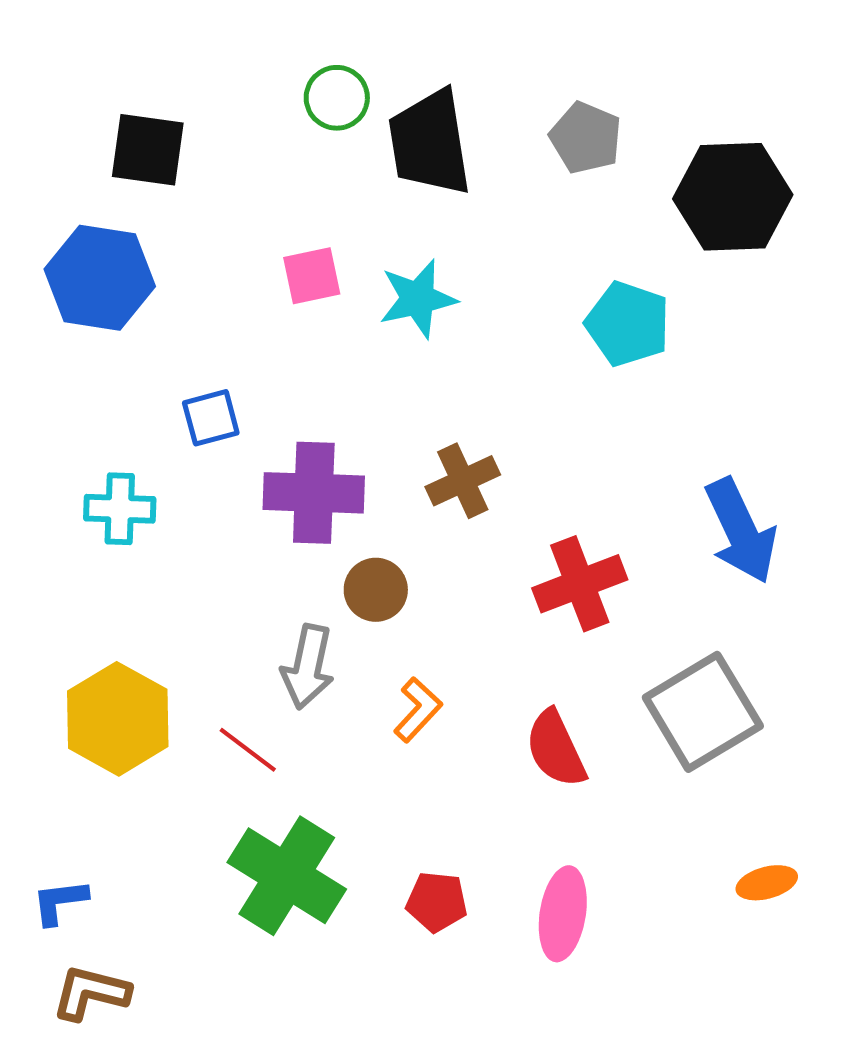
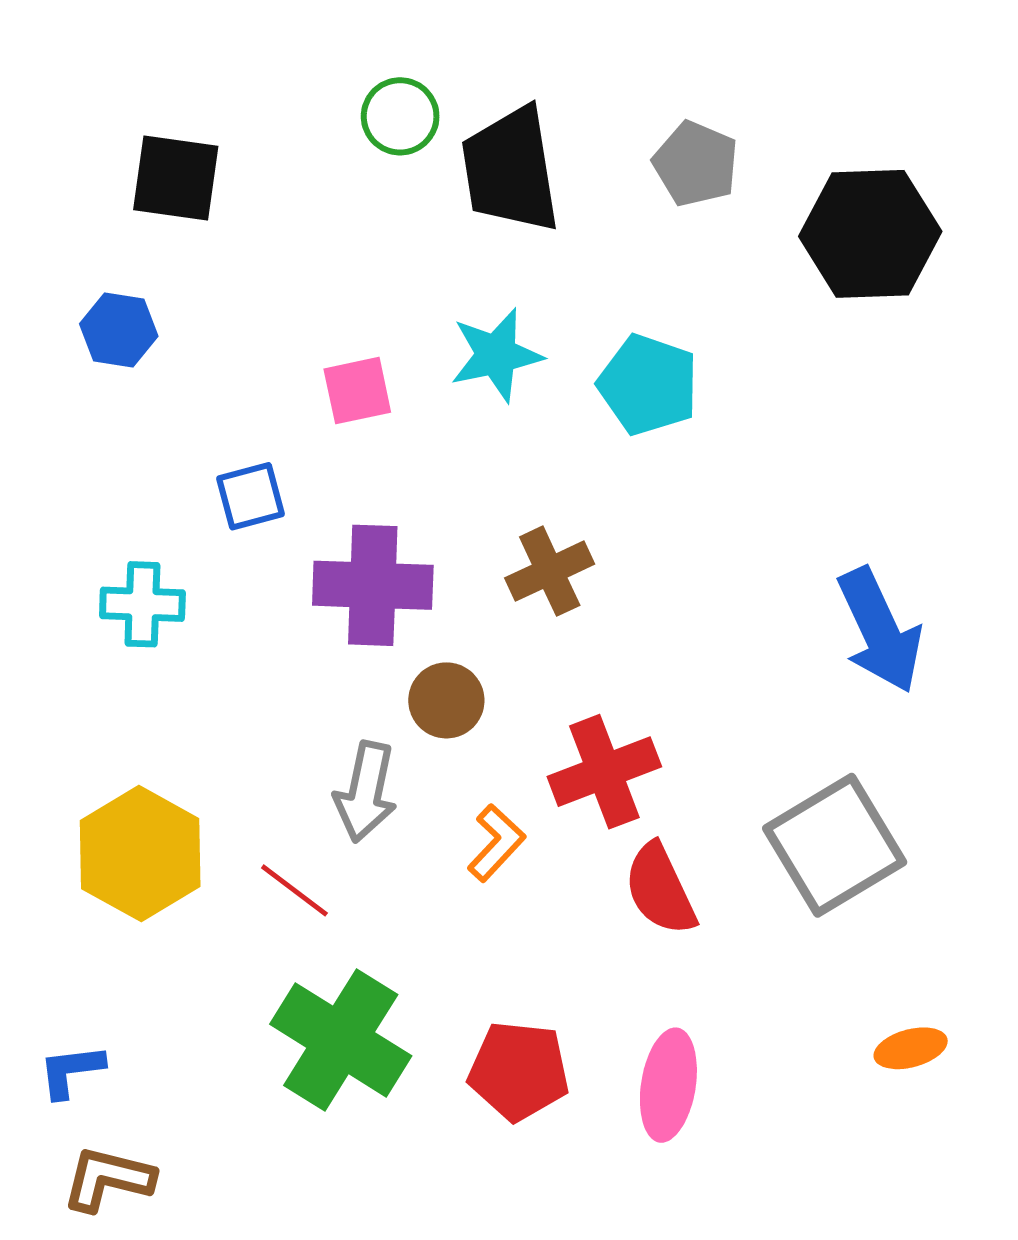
pink square: (312, 276) -> (357, 391), moved
blue hexagon: (100, 278) -> (119, 330), size x0.6
cyan pentagon: (628, 324) -> (648, 385), moved
red cross: (580, 584) -> (604, 772), moved
red pentagon: (437, 902) -> (519, 1071), size x1.4

